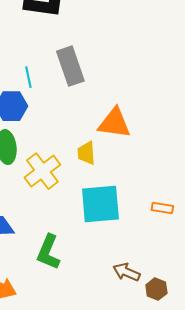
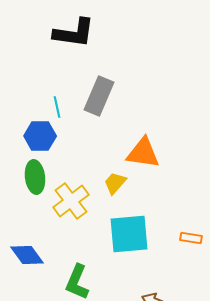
gray rectangle: (70, 66) -> (99, 96), turned 42
yellow trapezoid: (86, 153) -> (115, 183), turned 45

